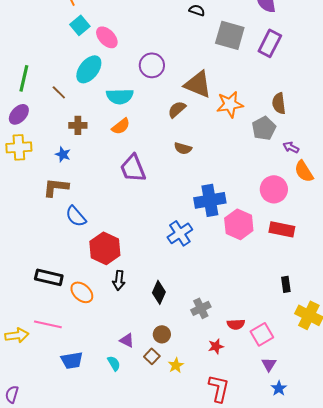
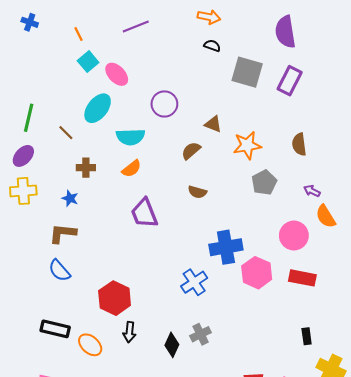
brown triangle: (198, 84) -> (213, 124), size x0.6
gray pentagon: (264, 128) -> (264, 182), moved
blue semicircle: (76, 216) -> (59, 271), moved
gray cross: (201, 308) -> (201, 334), moved

